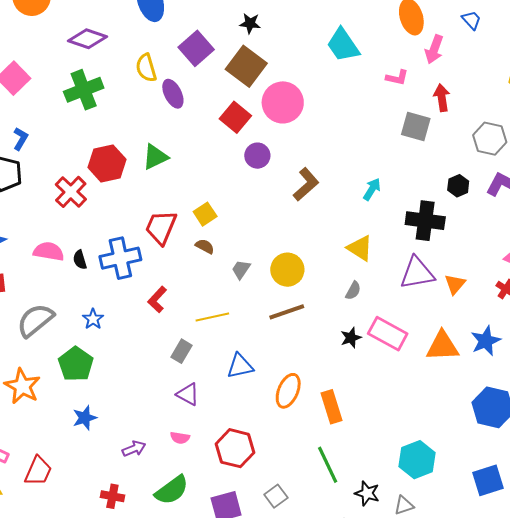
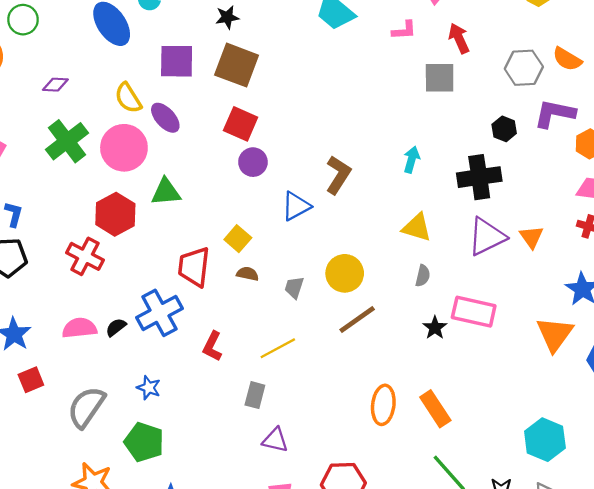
purple diamond: (88, 39) -> (55, 85), size x0.6
purple square: (196, 48) -> (177, 61), turned -32
pink circle: (283, 102) -> (124, 148), moved
purple circle: (257, 156) -> (253, 162), moved
green triangle: (155, 157) -> (166, 192), turned 36
black semicircle: (80, 260) -> (116, 327), turned 84
orange triangle: (443, 346) -> (555, 334), moved, turned -36
blue triangle: (240, 366) -> (296, 206), moved

